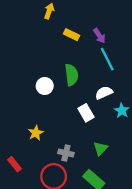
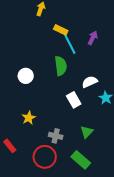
purple arrow: (99, 36) -> (93, 38), moved, turned -120
cyan line: (107, 59) -> (70, 44), moved
white circle: (45, 86) -> (26, 76), moved

